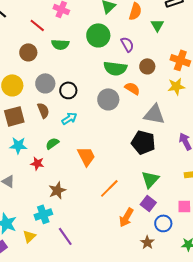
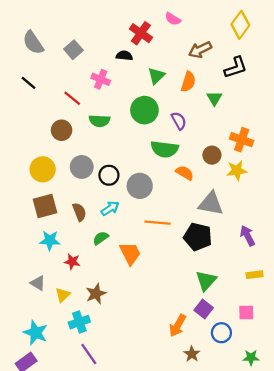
brown circle: (147, 66) -> (212, 155), moved
gray circle: (108, 99) -> (140, 186), moved
brown semicircle: (43, 110) -> (79, 212), moved
green semicircle: (52, 143) -> (101, 238), moved
orange line: (109, 188) -> (157, 223), moved, turned 50
yellow triangle: (29, 236) -> (63, 295), moved
purple line: (65, 236) -> (89, 354), moved
brown star: (147, 242) -> (192, 354), moved

